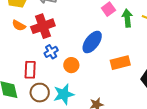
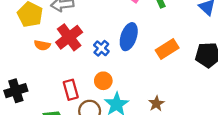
blue cross: (51, 52) -> (101, 48), moved
orange circle: (71, 65) -> (103, 81), moved

